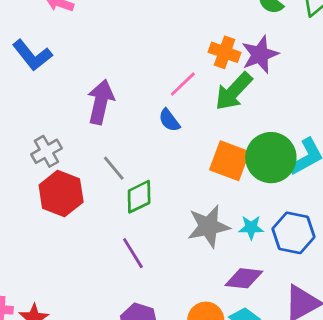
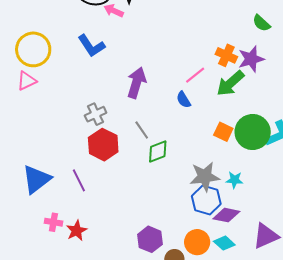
orange square: (229, 161) -> (223, 132), size x0.7
blue hexagon: (293, 233) -> (206, 200), moved
purple line: (133, 253) -> (79, 180), moved

